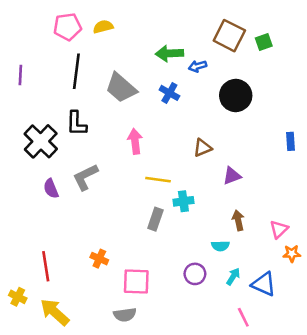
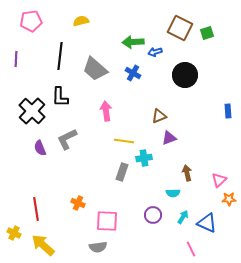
pink pentagon: (67, 27) -> (31, 21), moved
purple triangle: (232, 176) -> (169, 138), moved

